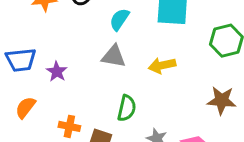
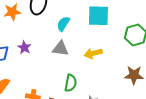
purple star: (57, 72) -> (24, 48), moved

